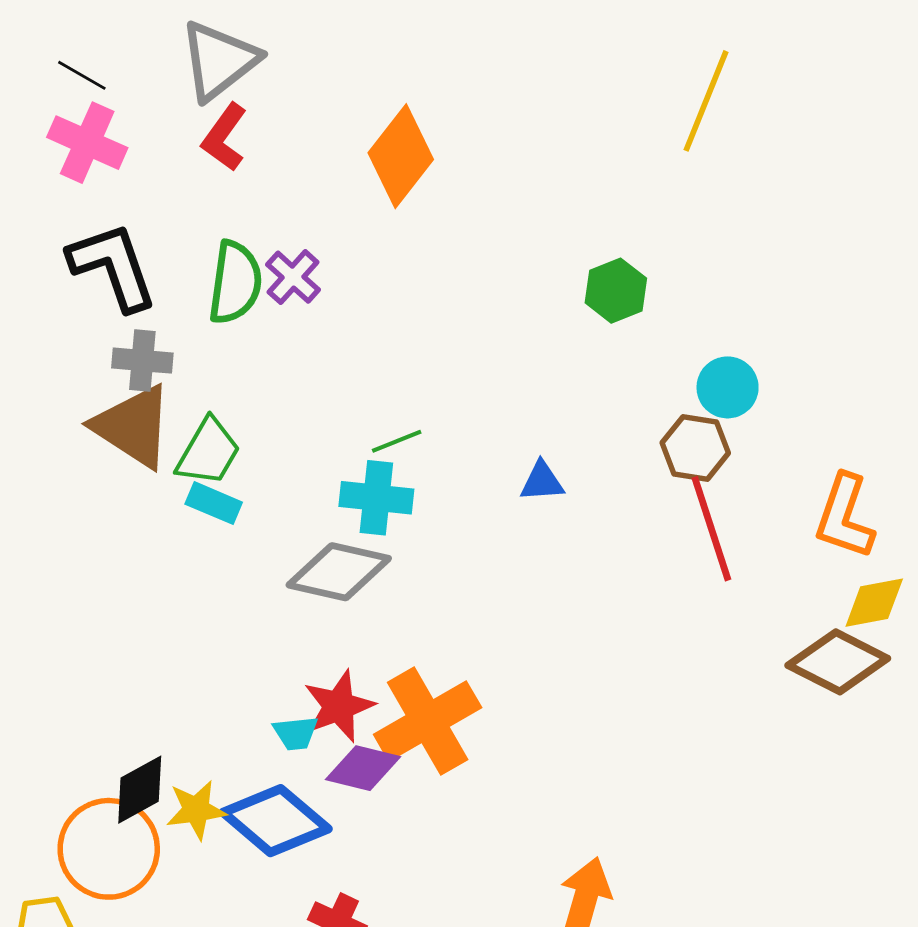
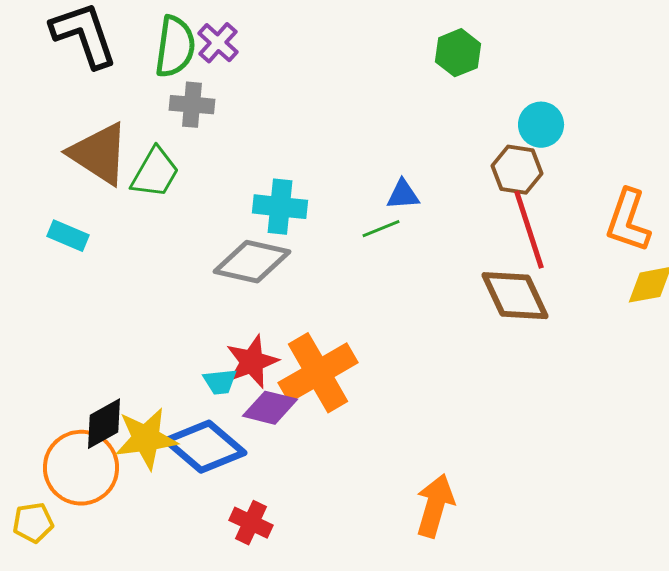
gray cross: (142, 361) -> (192, 105), moved
green line: (397, 441) -> (381, 229), moved
cyan rectangle: (214, 503) -> (68, 236), moved
brown diamond: (838, 662) -> (515, 296), moved, turned 38
yellow star: (196, 810) -> (146, 439), size x1.4

